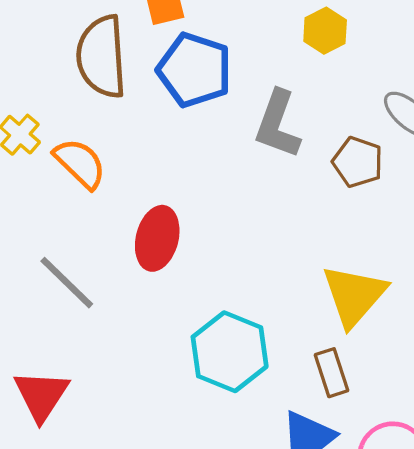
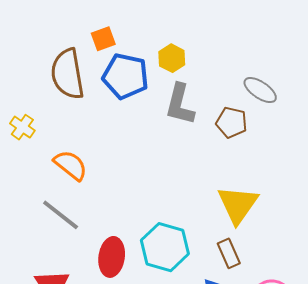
yellow hexagon: (325, 31) -> (172, 58), moved
orange semicircle: (80, 163) -> (71, 165), moved
red ellipse: (157, 238) -> (112, 257), moved

